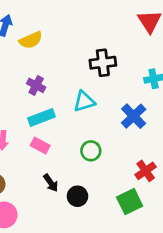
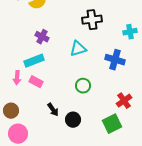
blue cross: (134, 116) -> (115, 60), turned -30
cyan rectangle: (41, 117) -> (34, 61), moved
pink rectangle: (40, 145) -> (36, 82), moved

